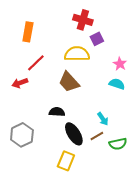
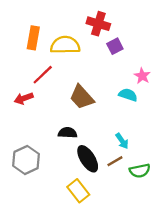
yellow semicircle: (77, 54) -> (65, 45), moved
cyan semicircle: (117, 84) -> (128, 95), moved
yellow rectangle: (66, 161) -> (78, 191), turned -60

